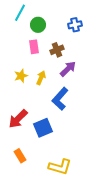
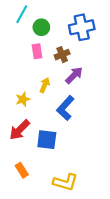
blue cross: (75, 25) -> (82, 27), size x1.6
yellow star: (21, 76) -> (23, 99), moved
blue square: (43, 128) -> (47, 140), turned 30

